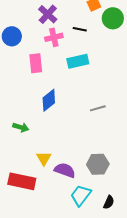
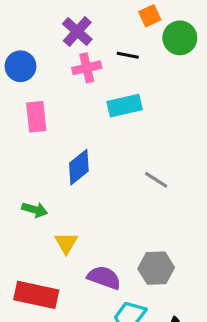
pink rectangle: (36, 63) -> (36, 117), moved
gray line: (98, 108) -> (156, 180), turned 49
yellow triangle: (44, 158) -> (66, 243), moved

